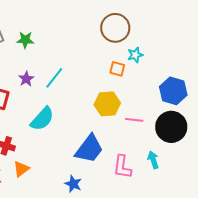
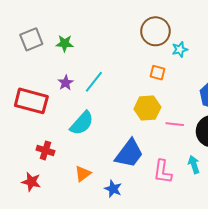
cyan star: (135, 55) -> (180, 49), moved
orange triangle: (21, 169) -> (83, 174), moved

